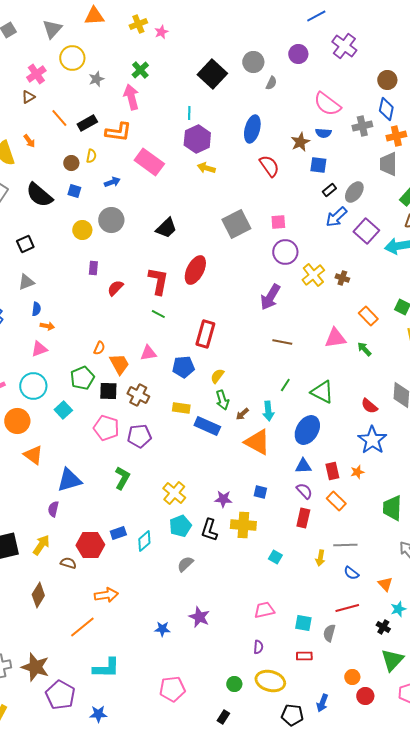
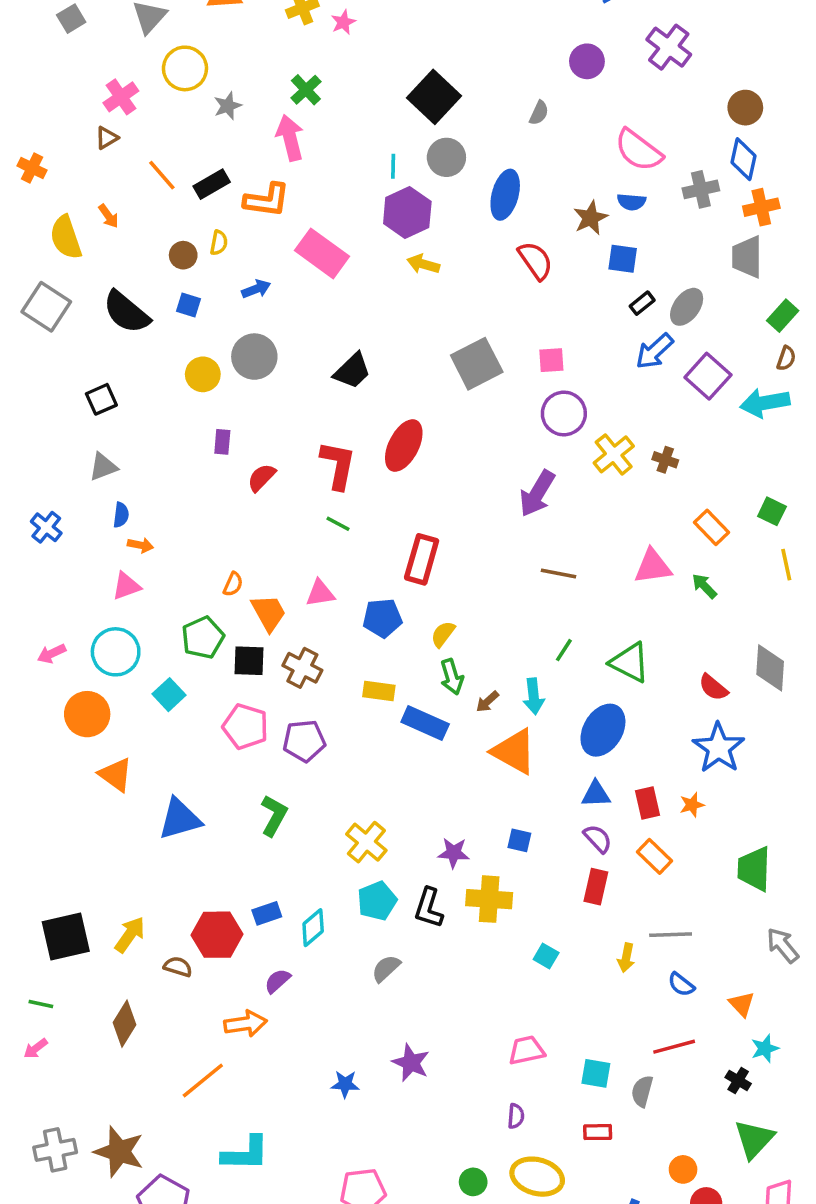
gray circle: (253, 62) -> (446, 157), moved
purple semicircle: (53, 509) -> (277, 981), moved, turned 35

